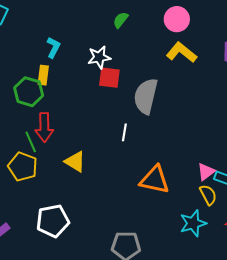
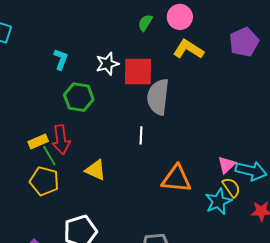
green semicircle: (121, 20) -> (145, 23), moved
yellow rectangle: (43, 75) -> (38, 141), moved, turned 66
red square: (109, 78) -> (138, 71), moved, size x1.4
green hexagon: (29, 92) -> (79, 97), moved
cyan star: (193, 223) -> (218, 201), moved

